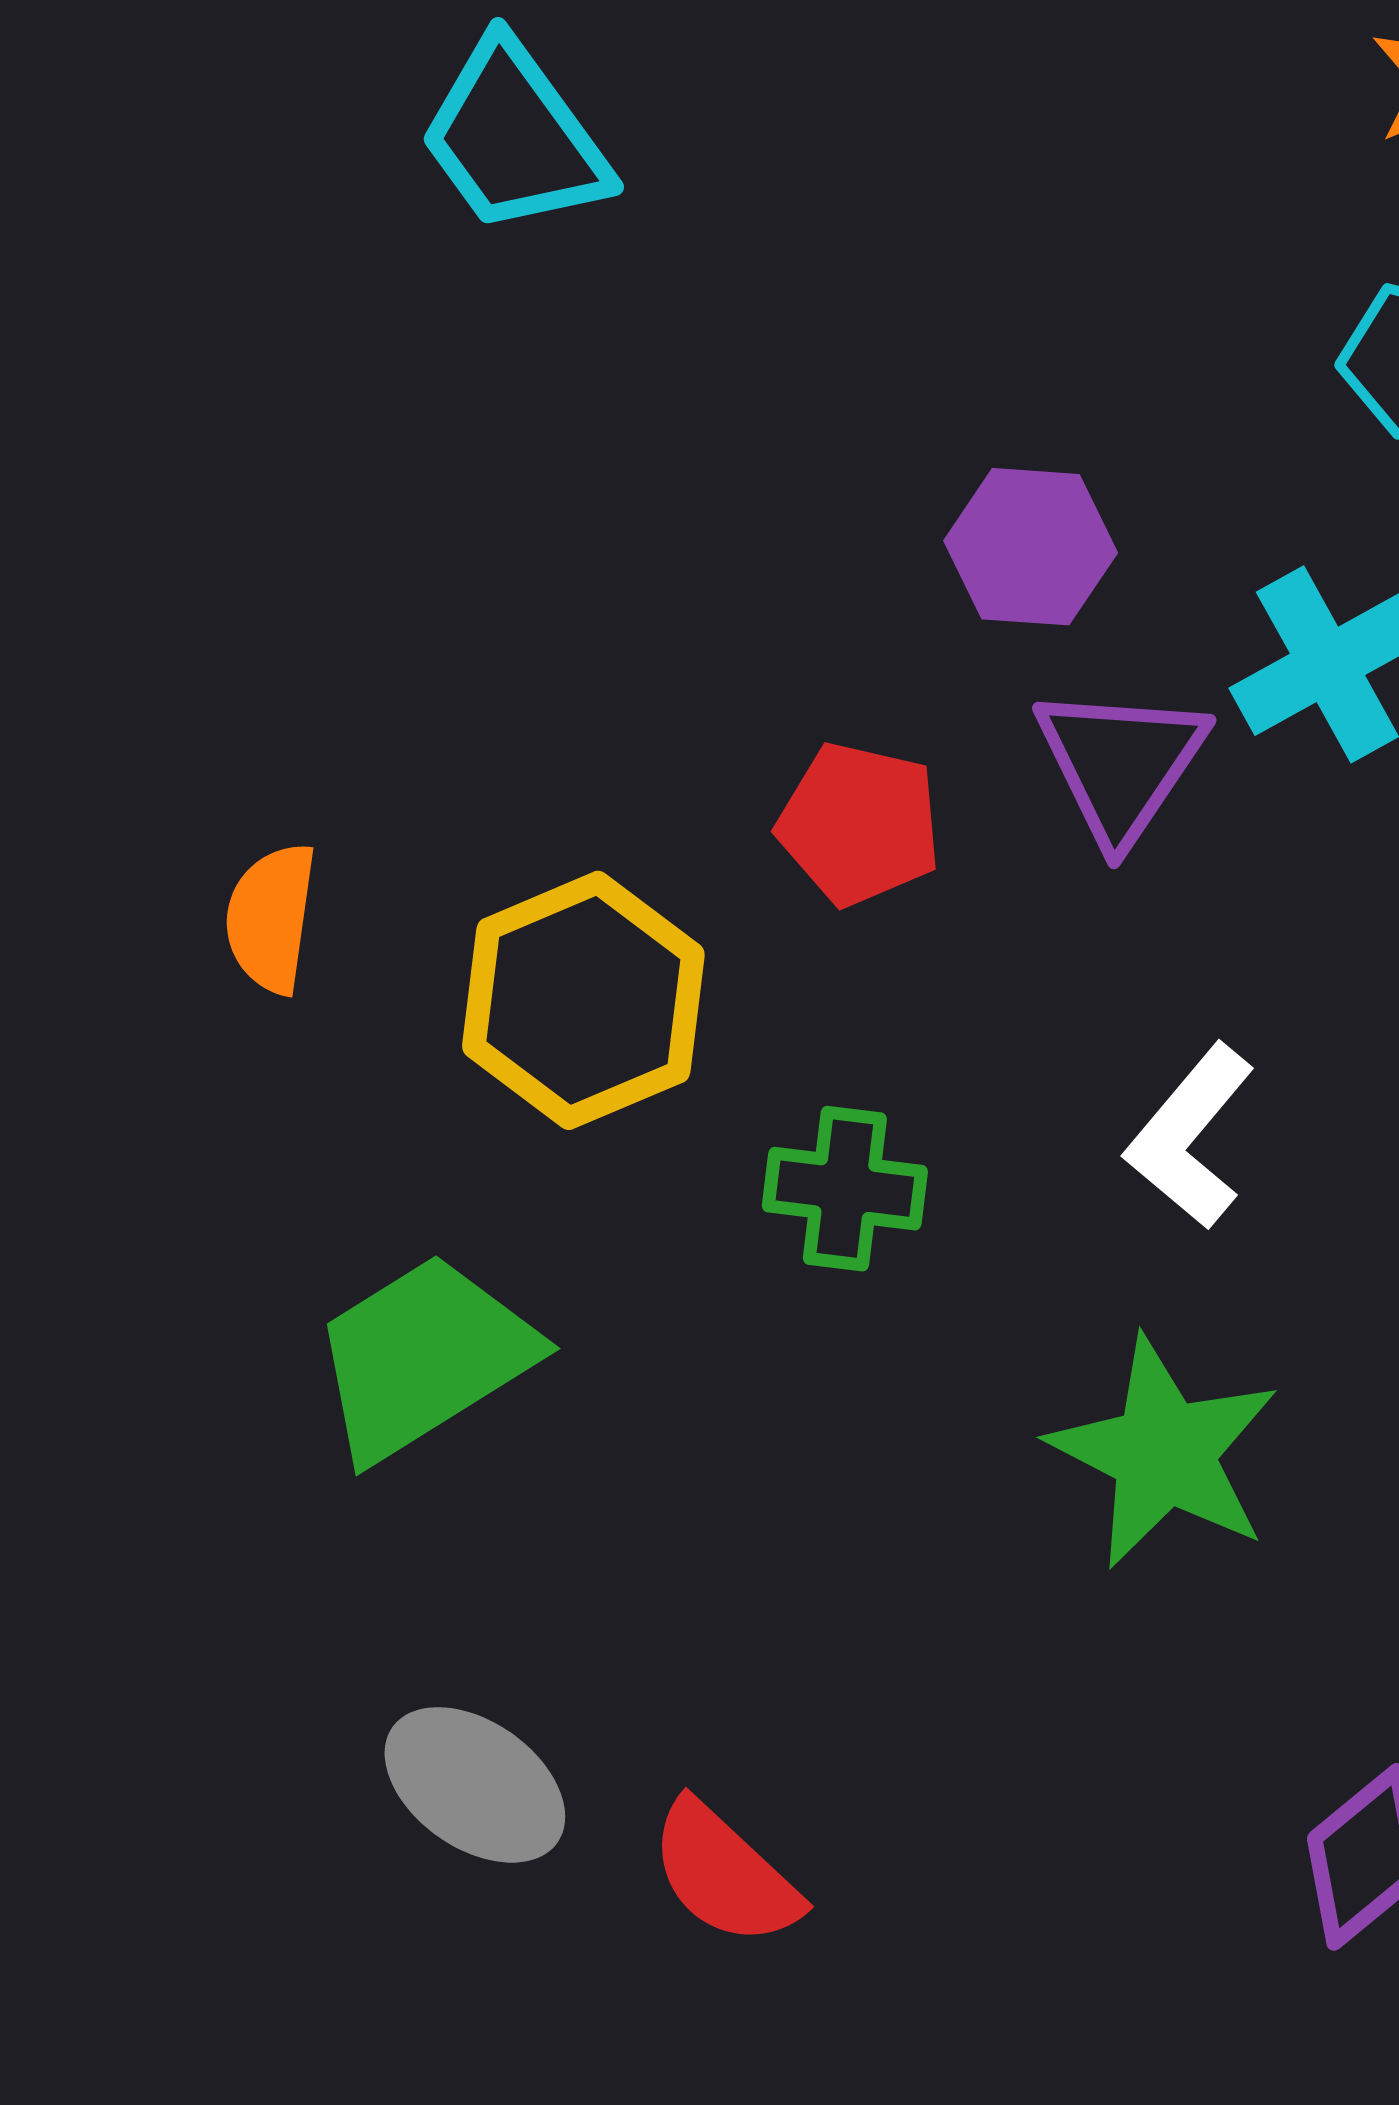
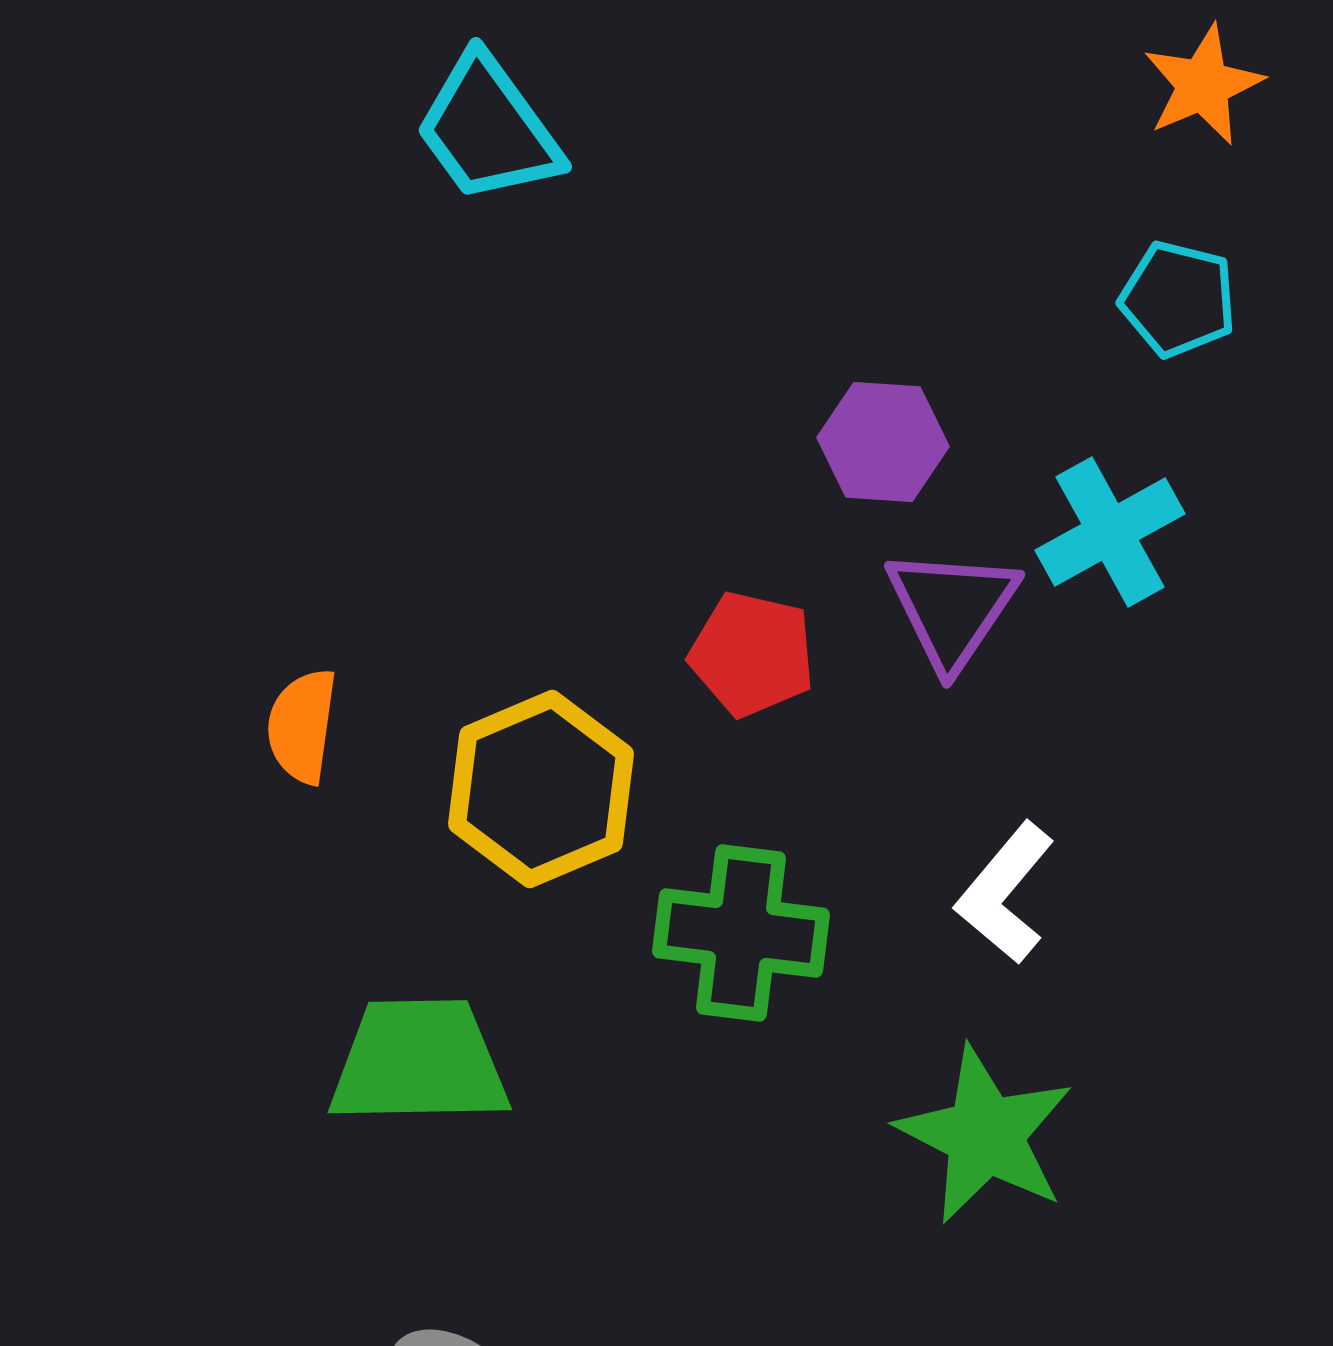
green cross: (845, 1189) -> (741, 933), size x1.4
green trapezoid: (424, 1357) -> (419, 1062), turned 31

